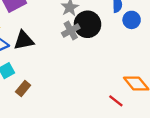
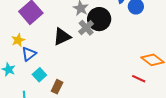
black triangle: (24, 40) -> (62, 37), moved

